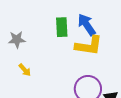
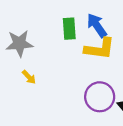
gray star: (17, 40) -> (19, 43), size x1.4

